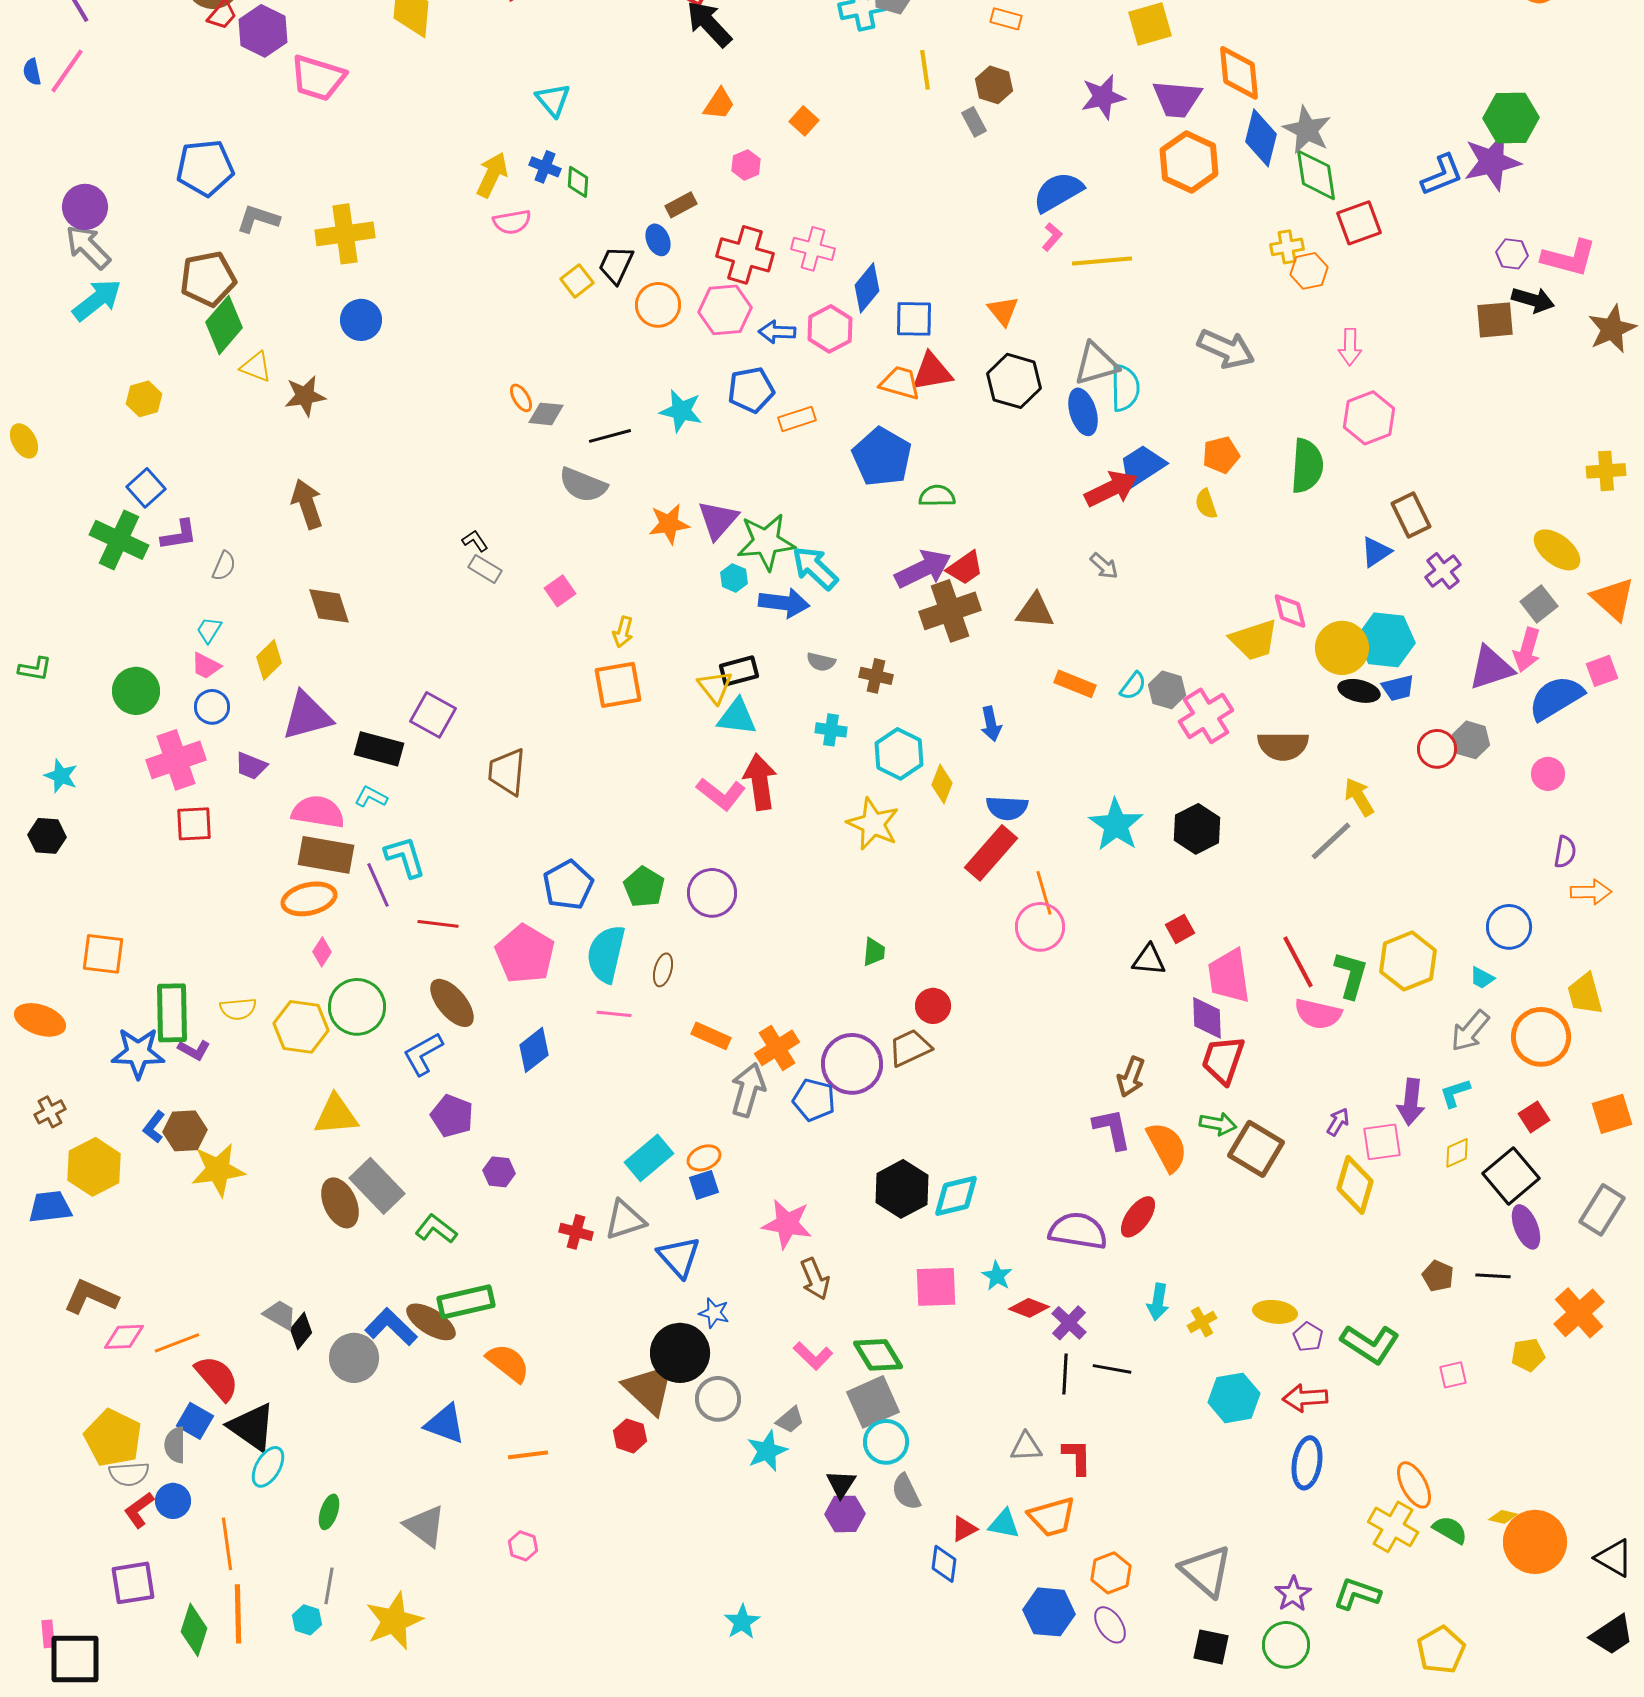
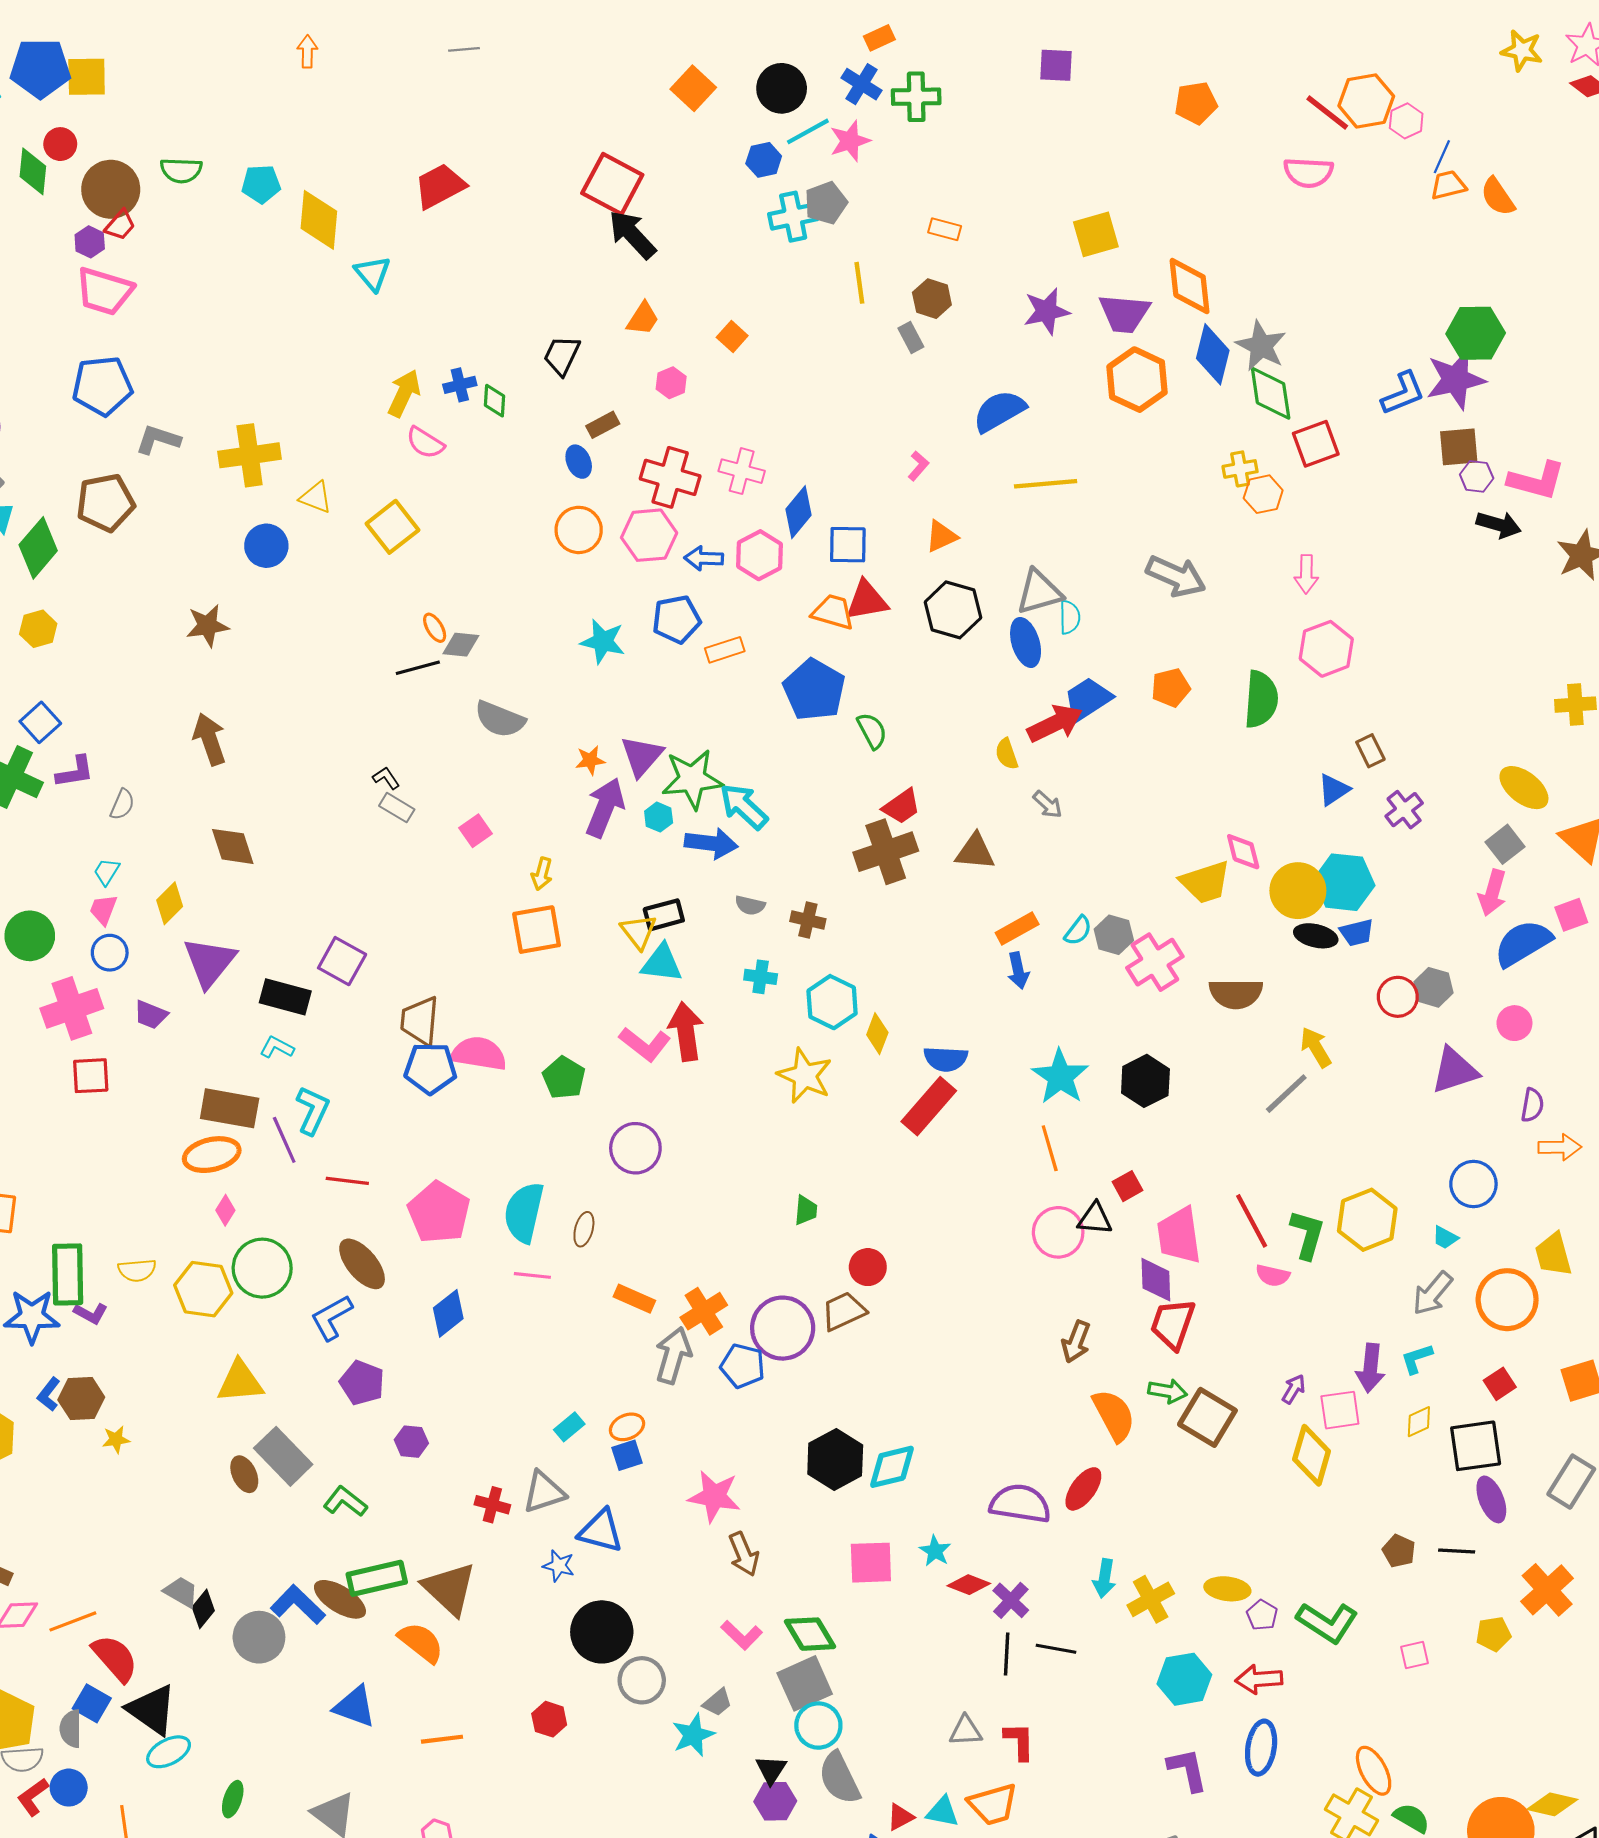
purple hexagon: (263, 31) -> (90, 242), moved, size x0.6
pink trapezoid: (318, 78) -> (104, 291), moved
cyan triangle: (553, 100) -> (373, 273), moved
blue cross: (545, 167) -> (460, 385), turned -36
pink semicircle: (512, 222) -> (425, 443), turned 42
pink L-shape: (1052, 237) -> (918, 466), moved
black trapezoid: (616, 265) -> (562, 355), moved
yellow square: (577, 281) -> (393, 527), moved, size x1.5
orange triangle: (1003, 311) -> (941, 536), turned 44
brown square: (1495, 320) -> (1459, 447), moved
green diamond: (224, 325) -> (38, 548), moved
yellow triangle: (256, 367) -> (316, 497), moved
cyan semicircle: (1125, 388) -> (1070, 617), size x0.7
black line: (610, 436) -> (418, 668), moved
green semicircle: (937, 496) -> (872, 731), turned 63
yellow semicircle: (1206, 504) -> (1007, 754), moved
brown rectangle: (1411, 515) -> (1370, 751), size x0.7
orange star: (669, 524) -> (590, 760), size x0.7
purple arrow: (923, 569) -> (605, 808), moved, turned -42
pink trapezoid: (206, 666) -> (103, 910), turned 84
purple triangle: (1491, 668) -> (1455, 1070), moved
orange rectangle: (1075, 684) -> (1017, 928), turned -51
purple triangle: (307, 716) -> (210, 962), turned -36
blue arrow: (991, 724) -> (1018, 971), moved
pink semicircle: (318, 812) -> (479, 1054), moved
cyan L-shape: (405, 857) -> (313, 1110), turned 42
blue pentagon: (568, 885) -> (430, 1068), moved, turned 30
green pentagon: (644, 887) -> (564, 1078), moved
orange line: (1044, 893) -> (1050, 1148), moved
pink circle: (1040, 927) -> (1058, 1232), moved
pink semicircle: (1318, 1014) -> (1273, 1275), size x0.7
purple L-shape: (1112, 1129) -> (1187, 1770), moved
cyan rectangle: (649, 1158) -> (569, 1427), size x0.6
yellow star: (218, 1170) -> (116, 1440), size x0.5
black square: (1511, 1176) -> (1476, 1446), turned 32
brown ellipse: (340, 1203) -> (244, 1474), size x0.7
blue triangle: (679, 1257) -> (601, 1531), turned -33
blue star: (714, 1313) -> (559, 1566), moved
yellow cross: (1202, 1322) -> (1151, 1599), size x1.5
brown triangle: (649, 1389) -> (449, 1589), moved
cyan ellipse: (268, 1467) -> (169, 1752), turned 33
gray semicircle: (906, 1492) -> (839, 1778), size x1.4
yellow diamond: (1503, 1517) -> (1552, 1804), moved, size x1.6

